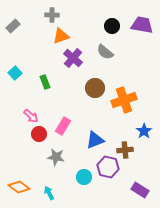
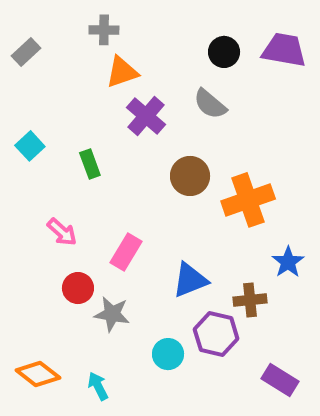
red circle: (39, 134) -> (78, 288), moved

